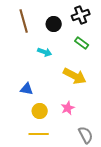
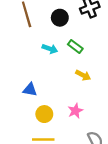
green rectangle: (82, 43) -> (75, 46), moved
yellow arrow: (75, 76) -> (83, 75), size x0.6

